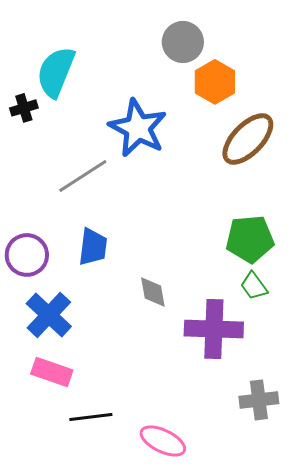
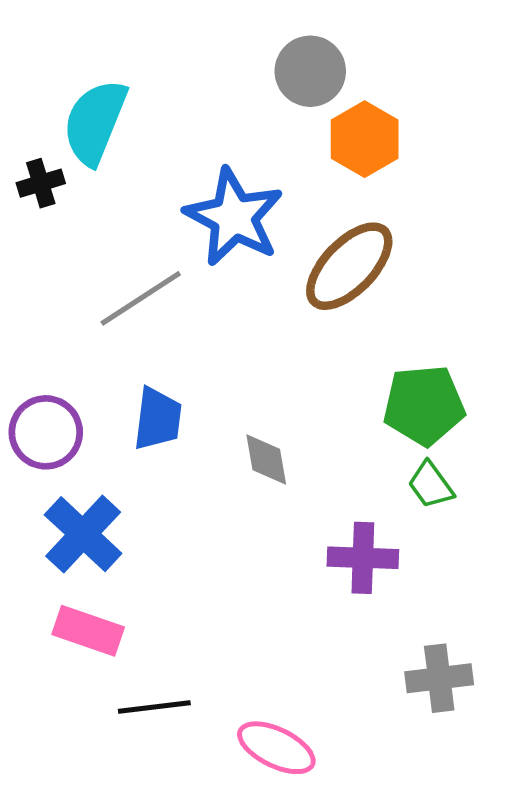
brown ellipse: (248, 139) -> (349, 266), moved
gray diamond: (153, 292) -> (266, 459), moved
purple cross: (214, 329) -> (363, 558), size x0.7

